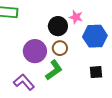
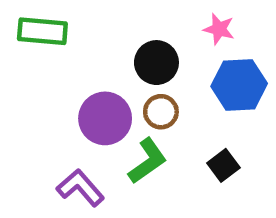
pink star: (76, 17) -> (219, 29), moved
black square: (96, 72) -> (223, 165), moved, turned -32

